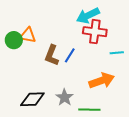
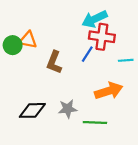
blue line: (70, 55) -> (87, 54), moved
gray star: (64, 97) -> (68, 109), turned 30

